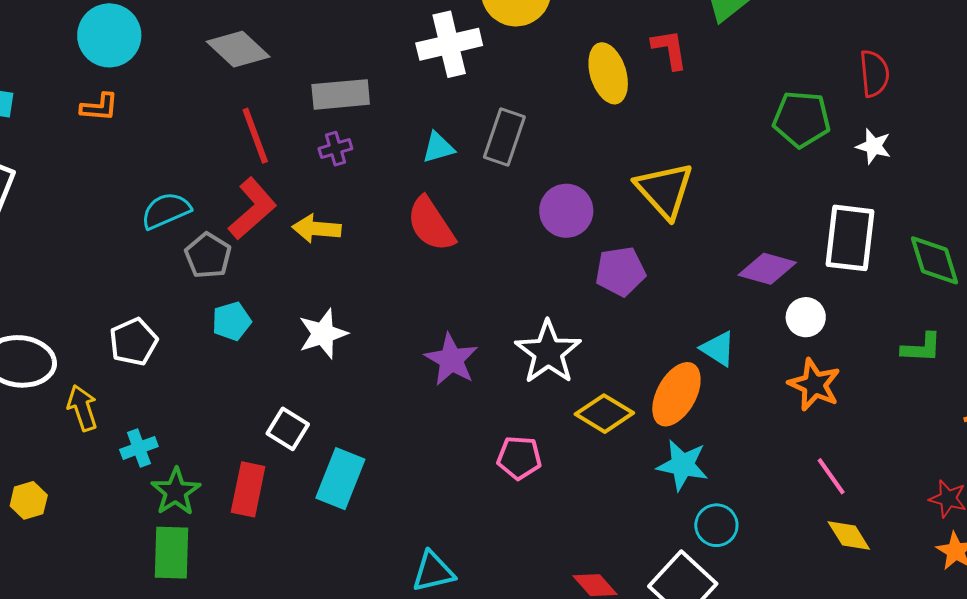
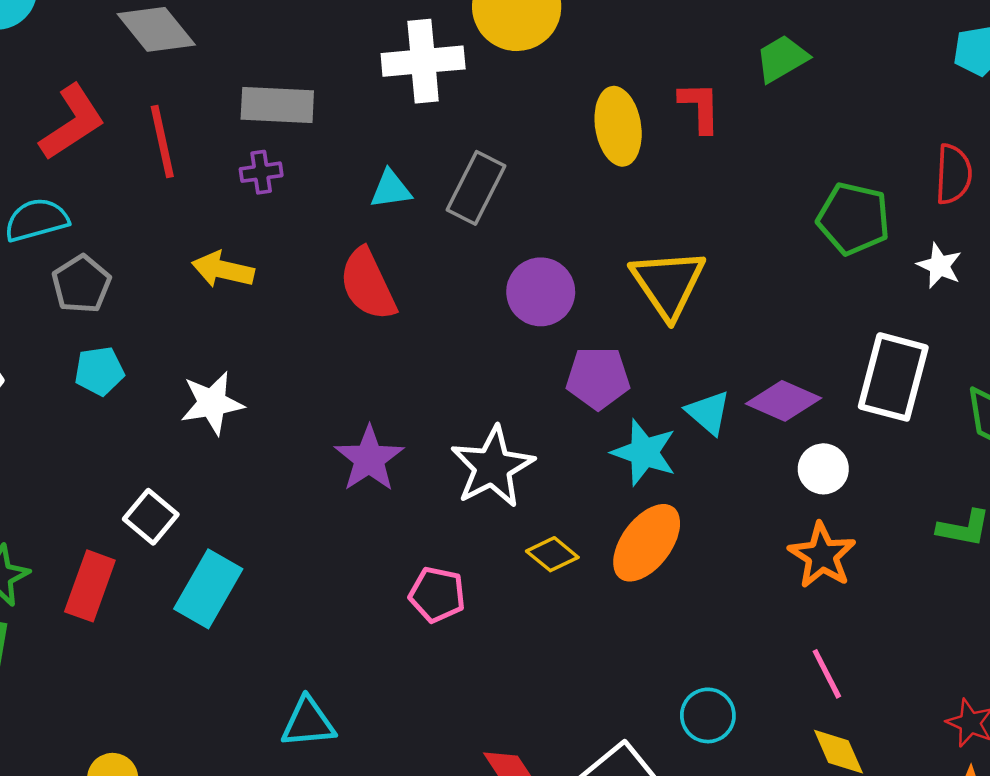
red L-shape: (252, 209) -> (72, 122), moved
cyan triangle: (718, 349) -> (708, 413), moved
yellow diamond: (604, 414) -> (552, 554), size x0.7
cyan star: (683, 465) -> (644, 452), moved
cyan circle: (716, 525) -> (708, 715), moved

